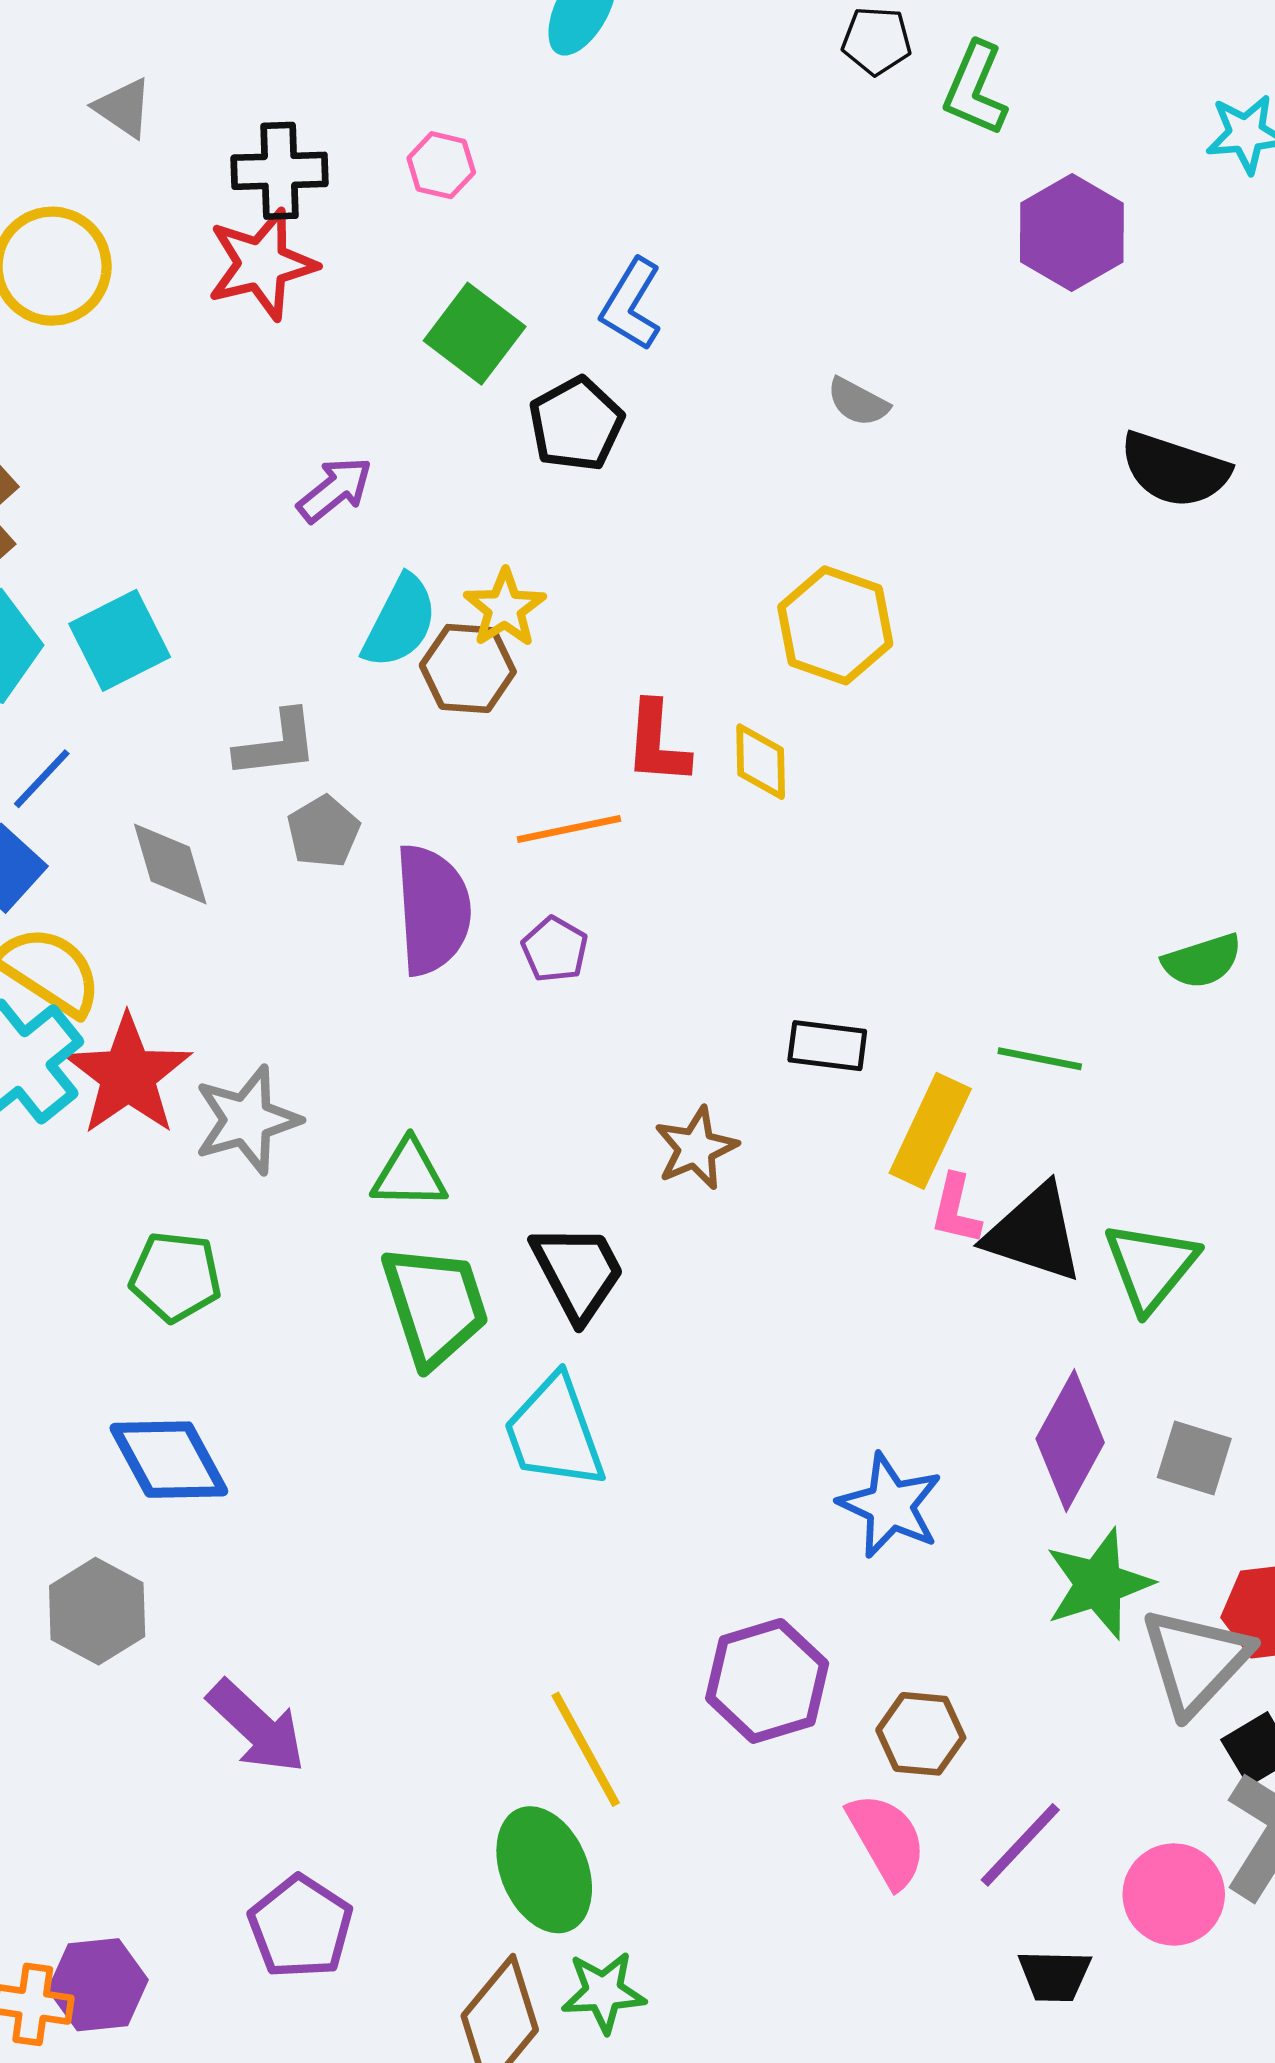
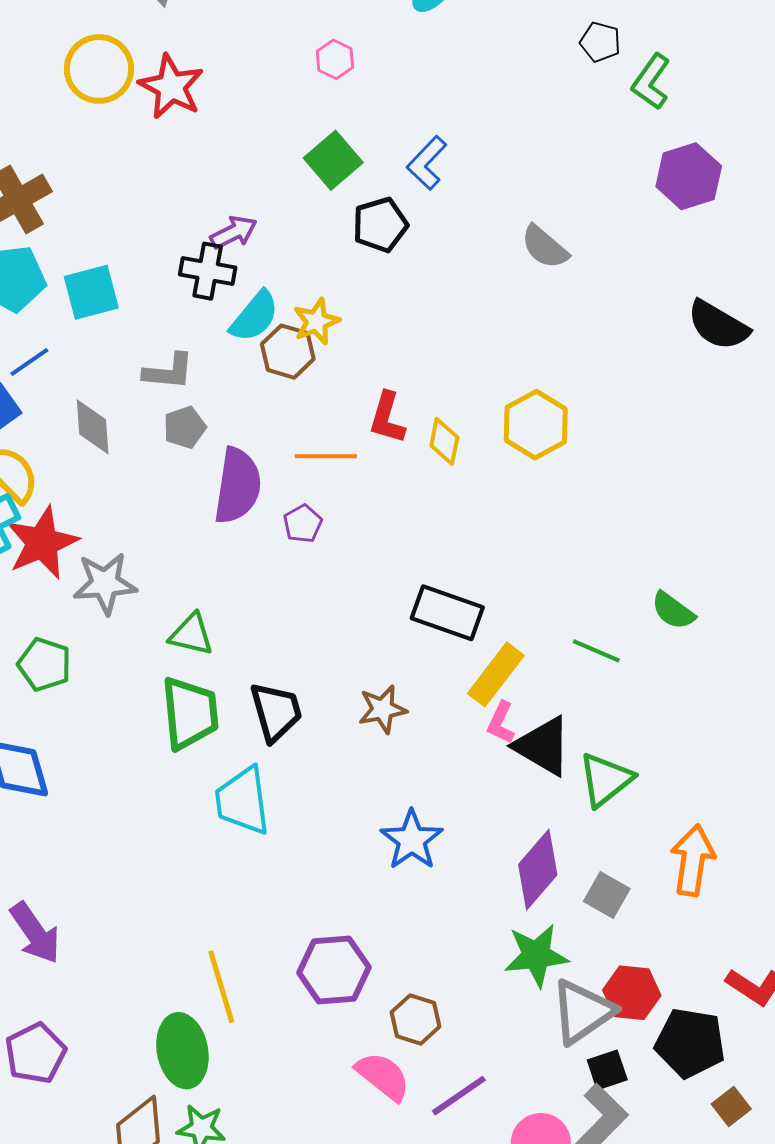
black cross: (279, 171) -> (208, 271), moved
red star: (262, 264) -> (171, 87), moved, turned 30
gray semicircle: (858, 402) -> (545, 247), size x1.4
yellow hexagon: (835, 625) -> (536, 425), moved
green semicircle: (1202, 961) -> (673, 611), turned 42
black rectangle: (827, 1046) -> (447, 613), size x1.5
green line: (1040, 1059) -> (596, 651), moved
brown star: (696, 1148) -> (382, 709), moved
blue star: (890, 1505) -> (412, 840), moved
pink semicircle: (887, 1840) -> (383, 1076), turned -34

